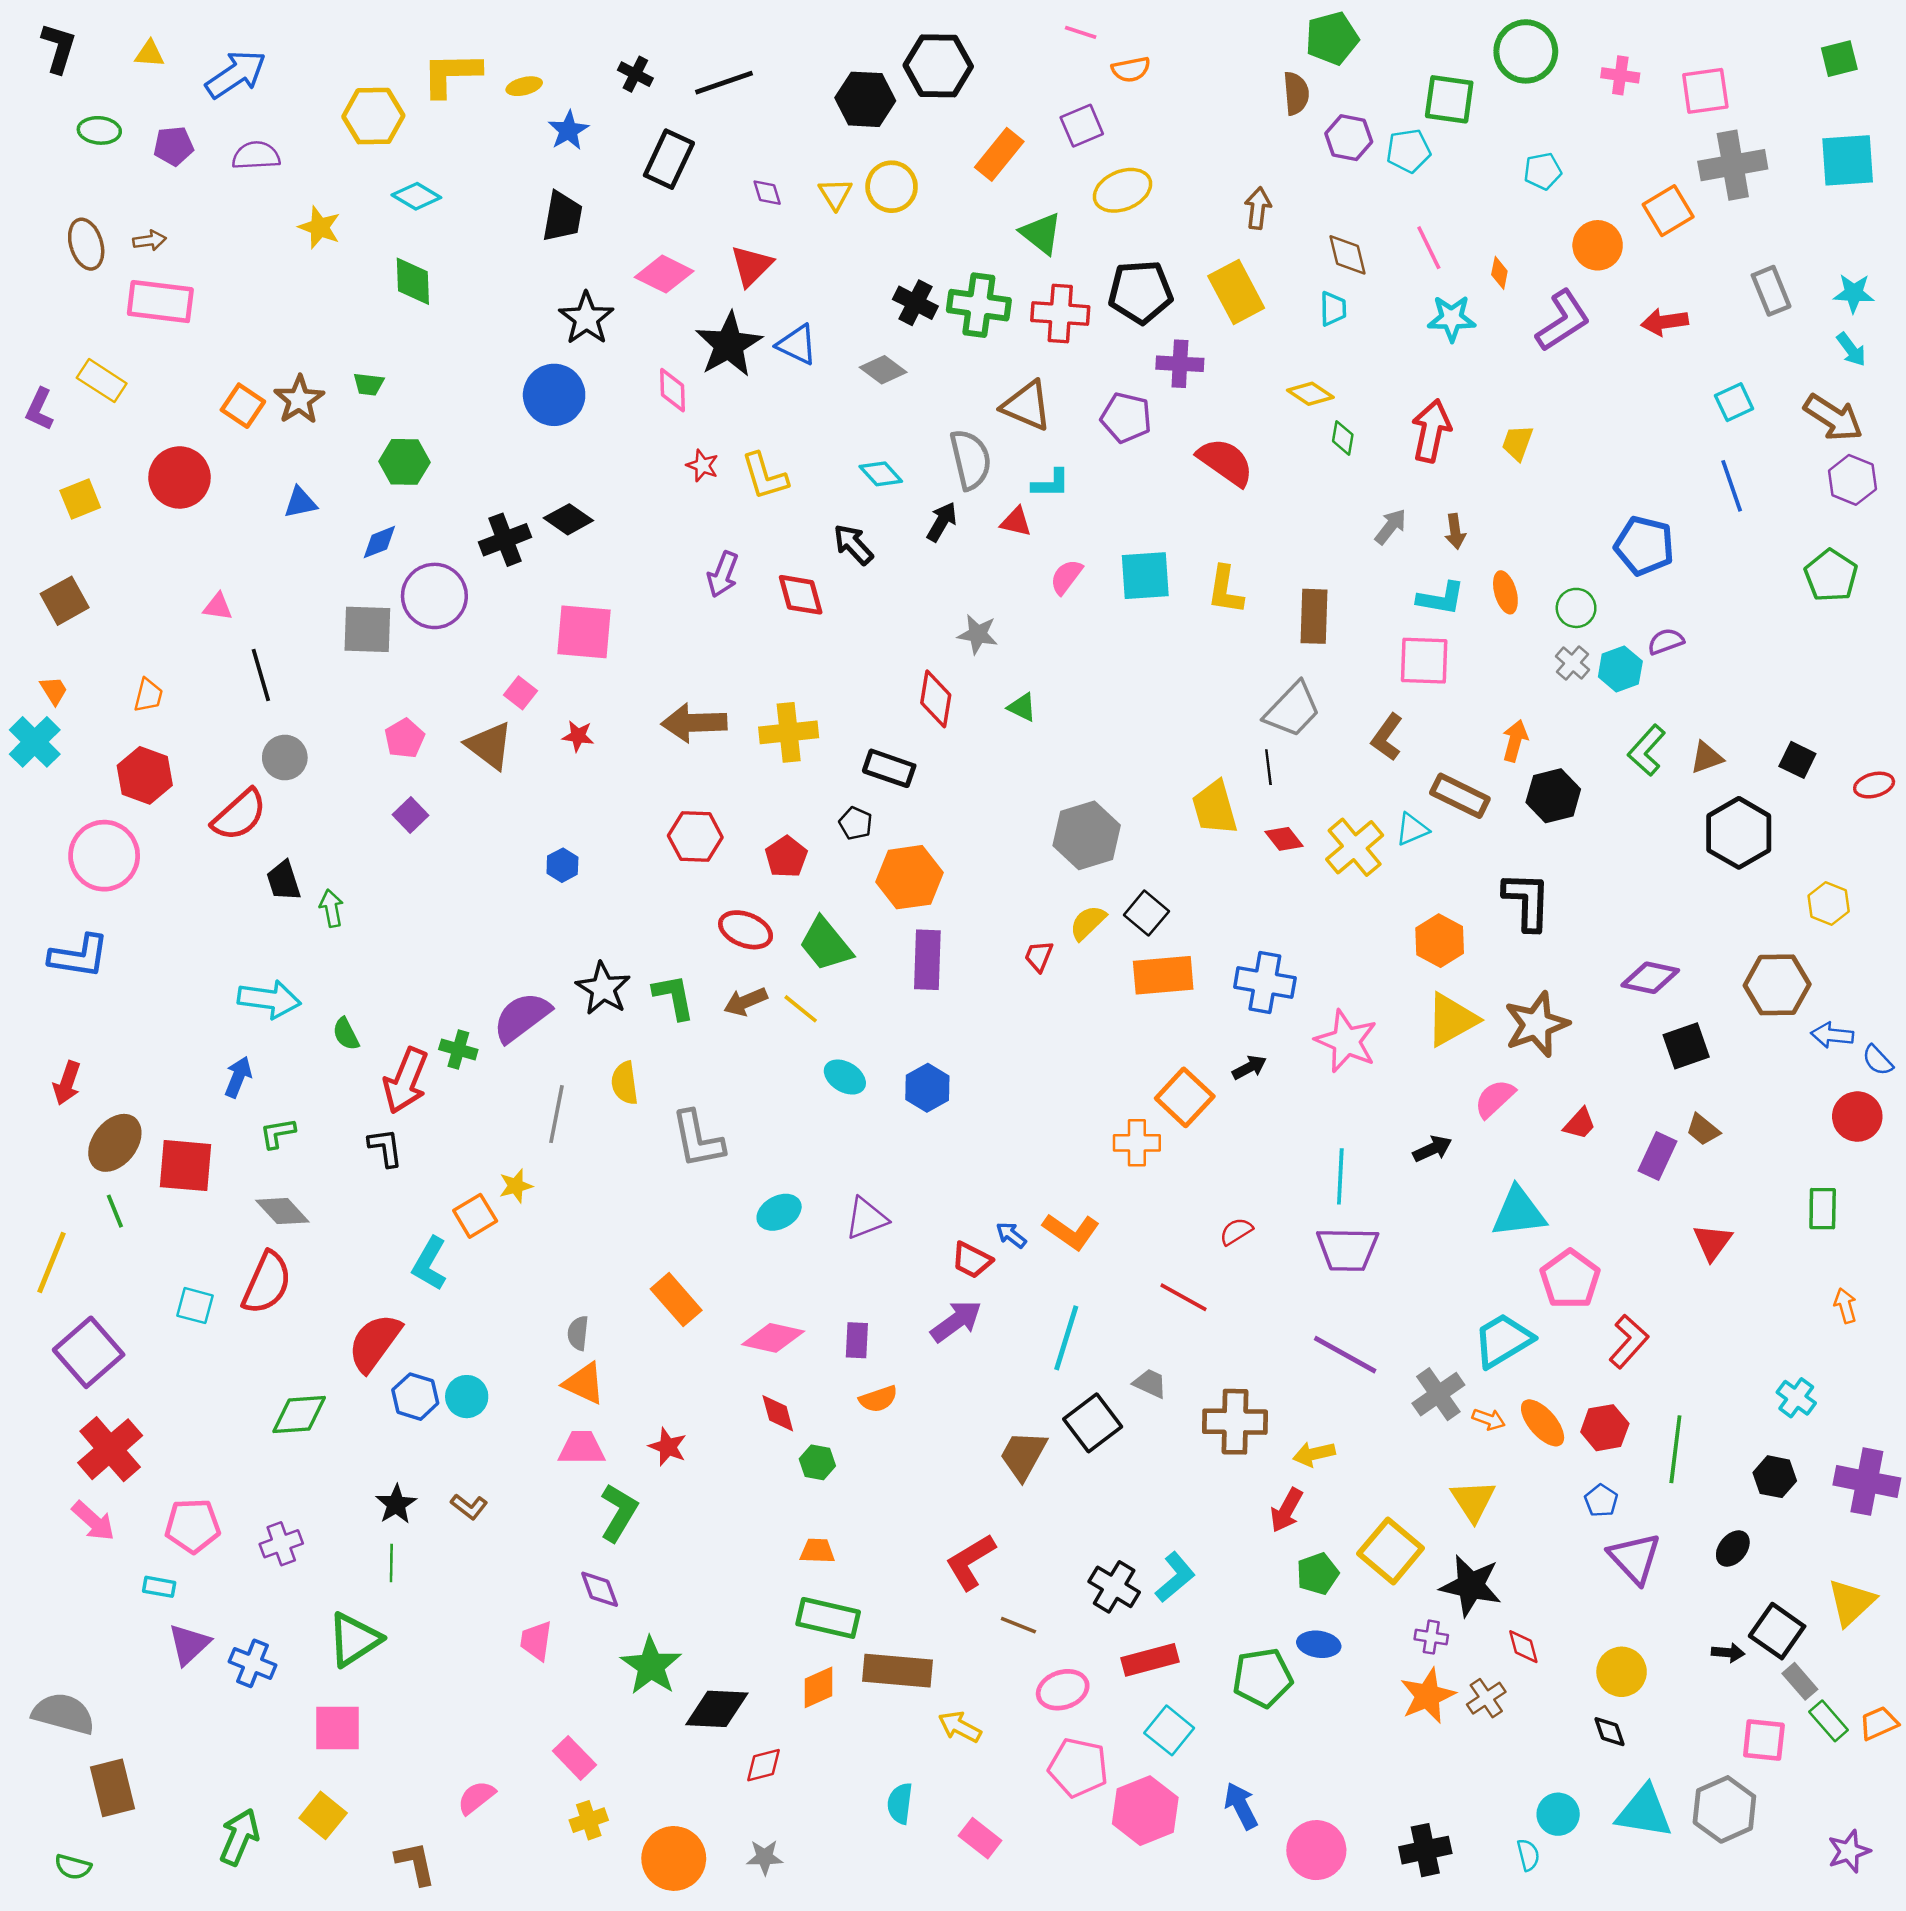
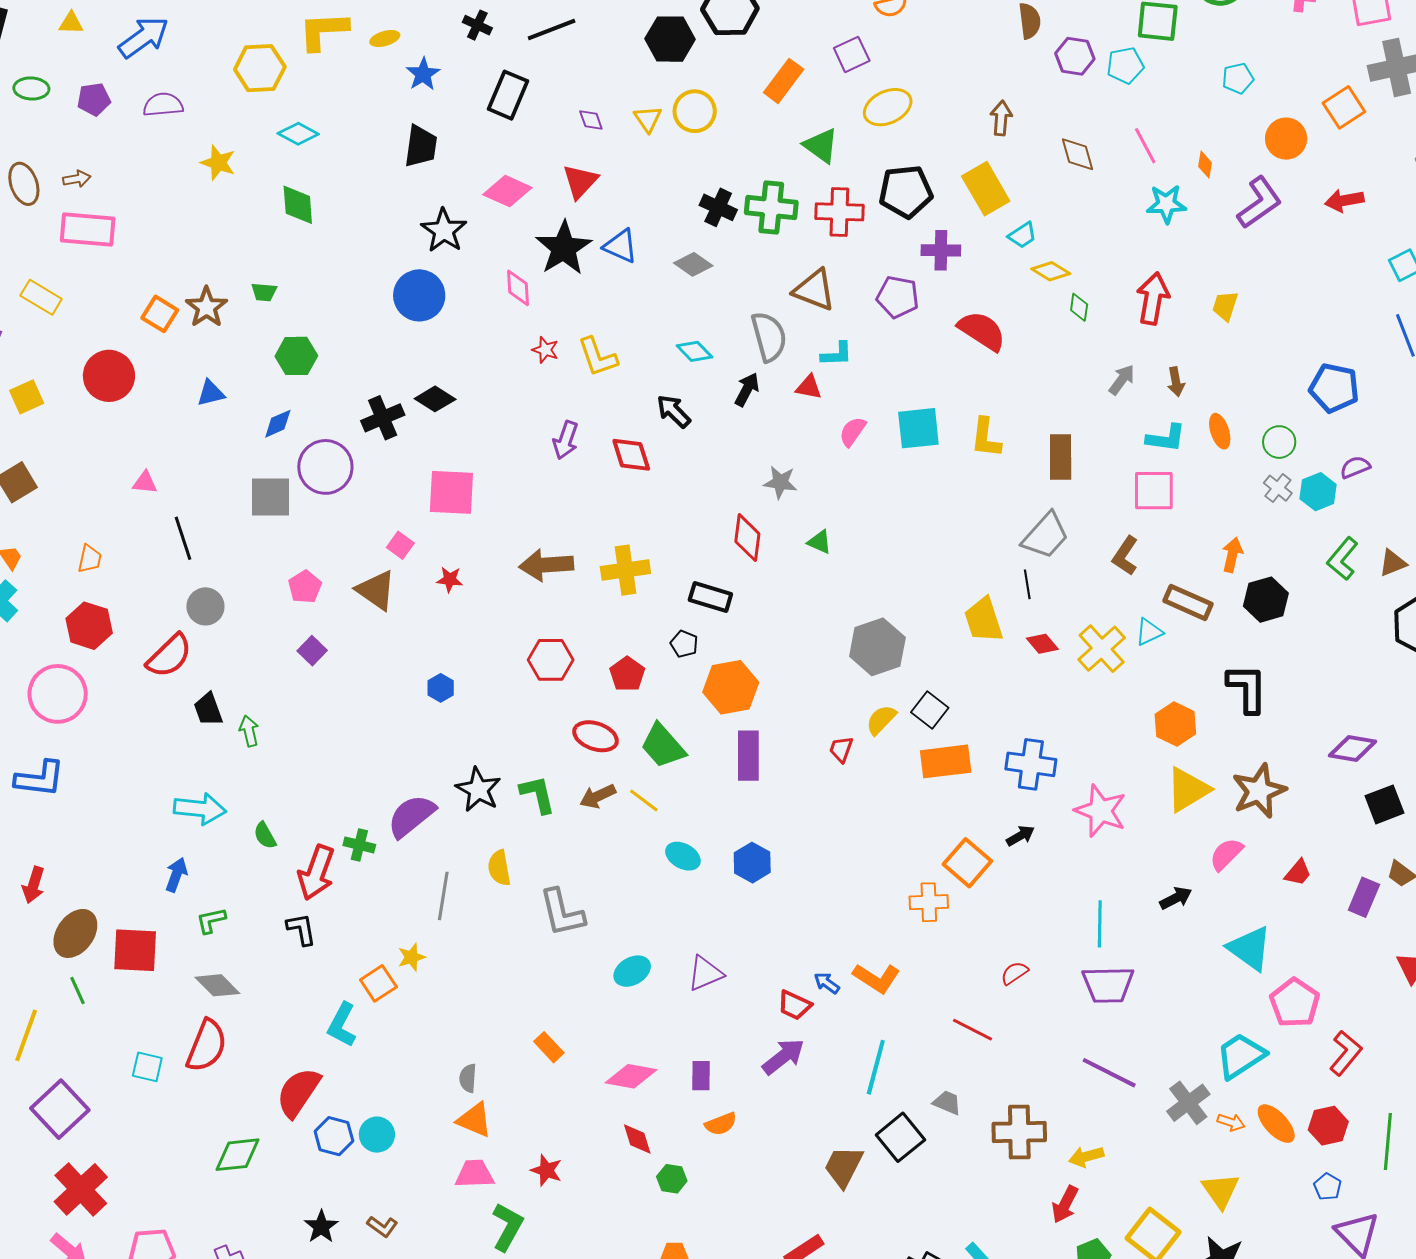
cyan trapezoid: (1333, 309) -> (1022, 235), moved, turned 60
cyan triangle: (1519, 1212) -> (1250, 948), turned 45
orange rectangle: (676, 1300) -> (549, 1047), size x0.7

